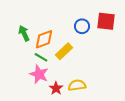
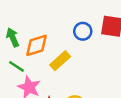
green line: (41, 57) -> (17, 66), moved

